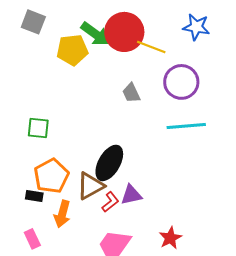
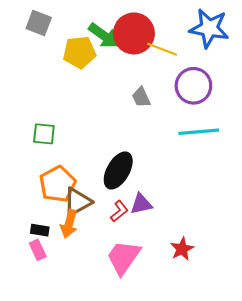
blue star: (196, 27) -> (209, 28), size x1.4
brown triangle: (90, 186) -> (77, 202), moved
black rectangle: (34, 196) -> (40, 230), moved

